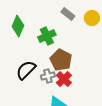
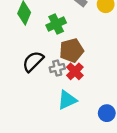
brown pentagon: (61, 60) -> (72, 50), turned 30

